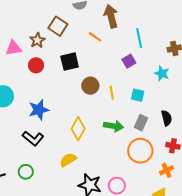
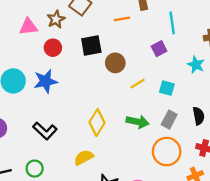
orange line: (95, 37) -> (122, 19), turned -48
brown circle: (90, 86) -> (115, 63), moved
yellow line: (112, 93) -> (138, 84), turned 64
blue star: (39, 110) -> (45, 81), moved

